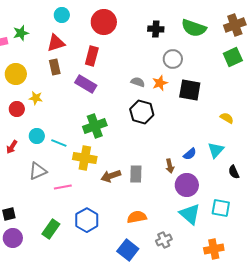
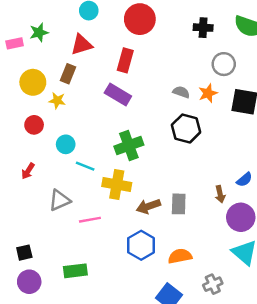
brown rectangle: (55, 67) -> (68, 74), moved, turned 35
yellow star: (36, 98) -> (57, 101), moved
cyan circle: (37, 136) -> (66, 144), moved
blue hexagon: (87, 220) -> (141, 245), moved
green rectangle: (51, 229) -> (75, 271), turned 48

